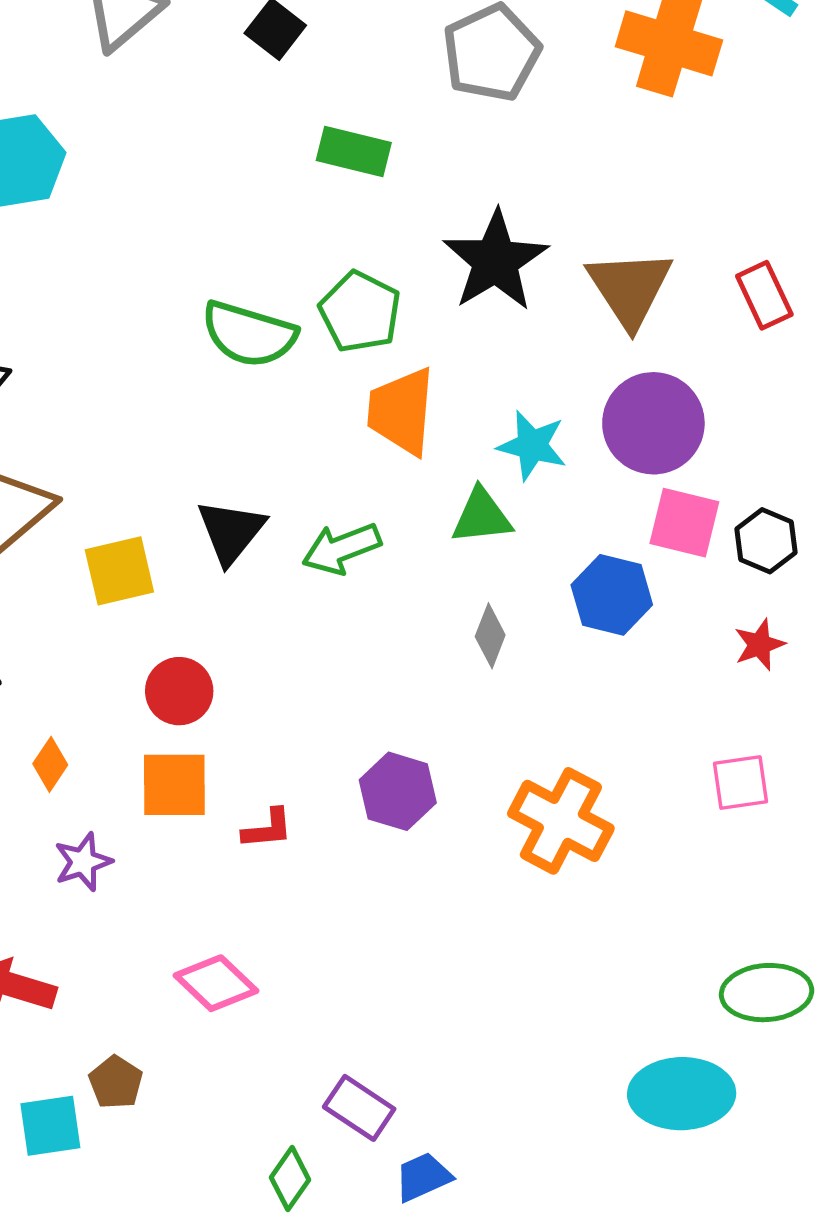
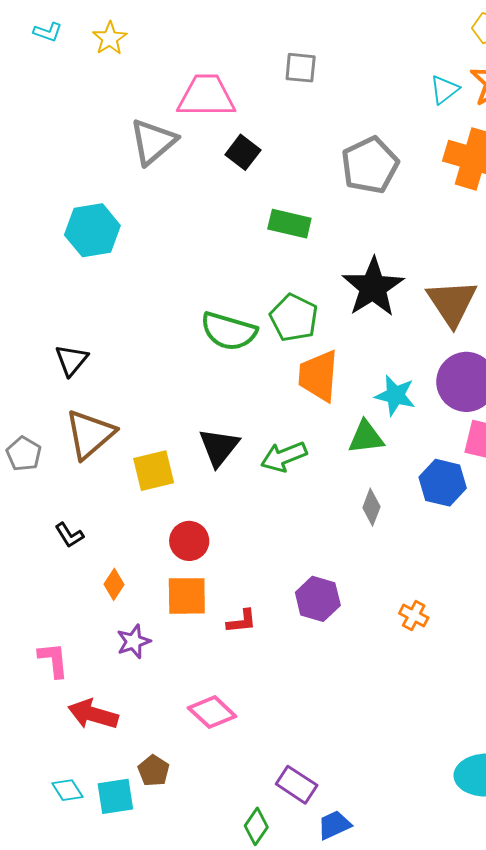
orange cross: (561, 821) -> (414, 616), size x0.5

